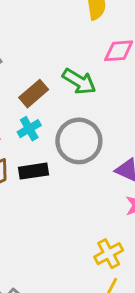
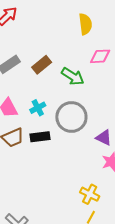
brown rectangle: (34, 94) -> (42, 65), moved
yellow cross: (109, 254) -> (90, 194), turned -36

